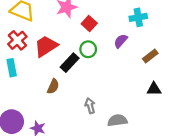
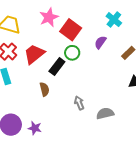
cyan cross: (138, 17) -> (114, 20), turned -35
red square: (89, 24) -> (71, 30), size x1.5
brown semicircle: (53, 86) -> (44, 89), turned -32

